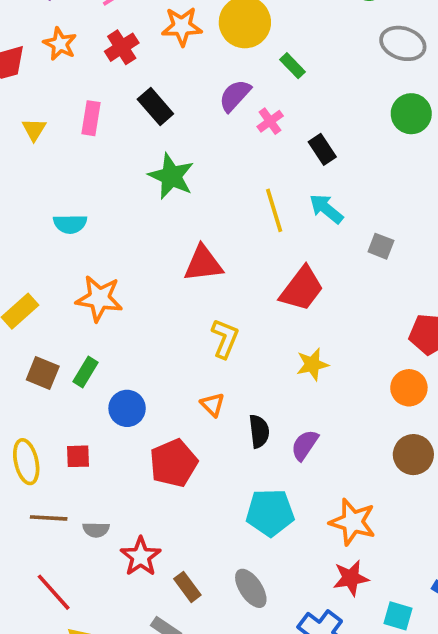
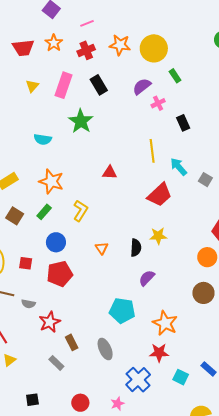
pink rectangle: (91, 118) -> (63, 85), size x1.4
green star: (171, 176) -> (81, 121), moved
cyan arrow: (326, 209) -> (179, 167), moved
red triangle: (203, 264) -> (110, 173), size x0.7
yellow L-shape: (225, 339) -> (80, 211), moved
green rectangle: (85, 372) -> (44, 212), moved
black semicircle: (259, 431) -> (136, 248), moved
red pentagon: (174, 463) -> (60, 274), moved

